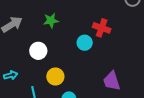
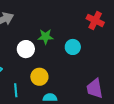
green star: (51, 21) -> (46, 37), moved
red cross: (102, 28) -> (95, 20), moved

